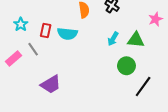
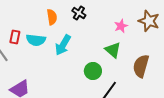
cyan arrow: (113, 39) -> (63, 45), moved, size x1.5
green triangle: (136, 40) -> (113, 50), moved, turned 36

